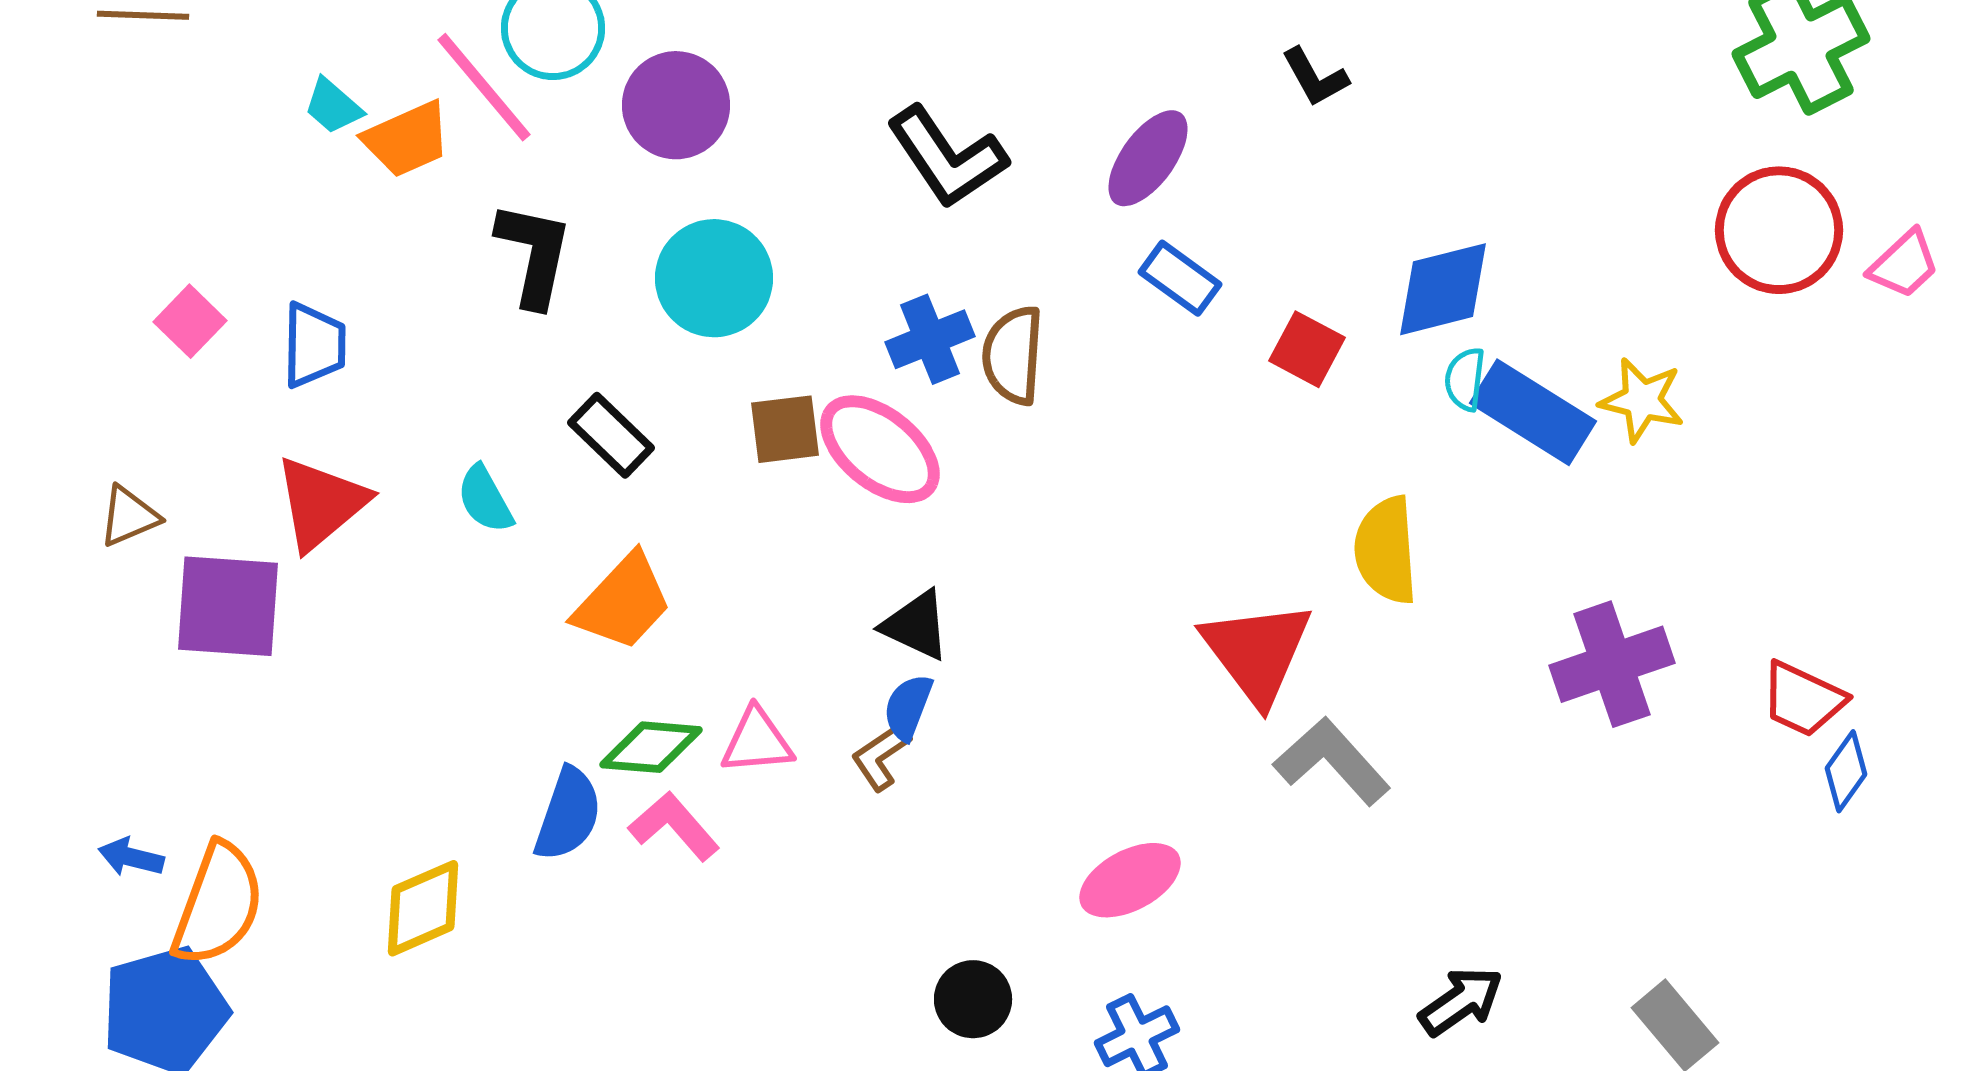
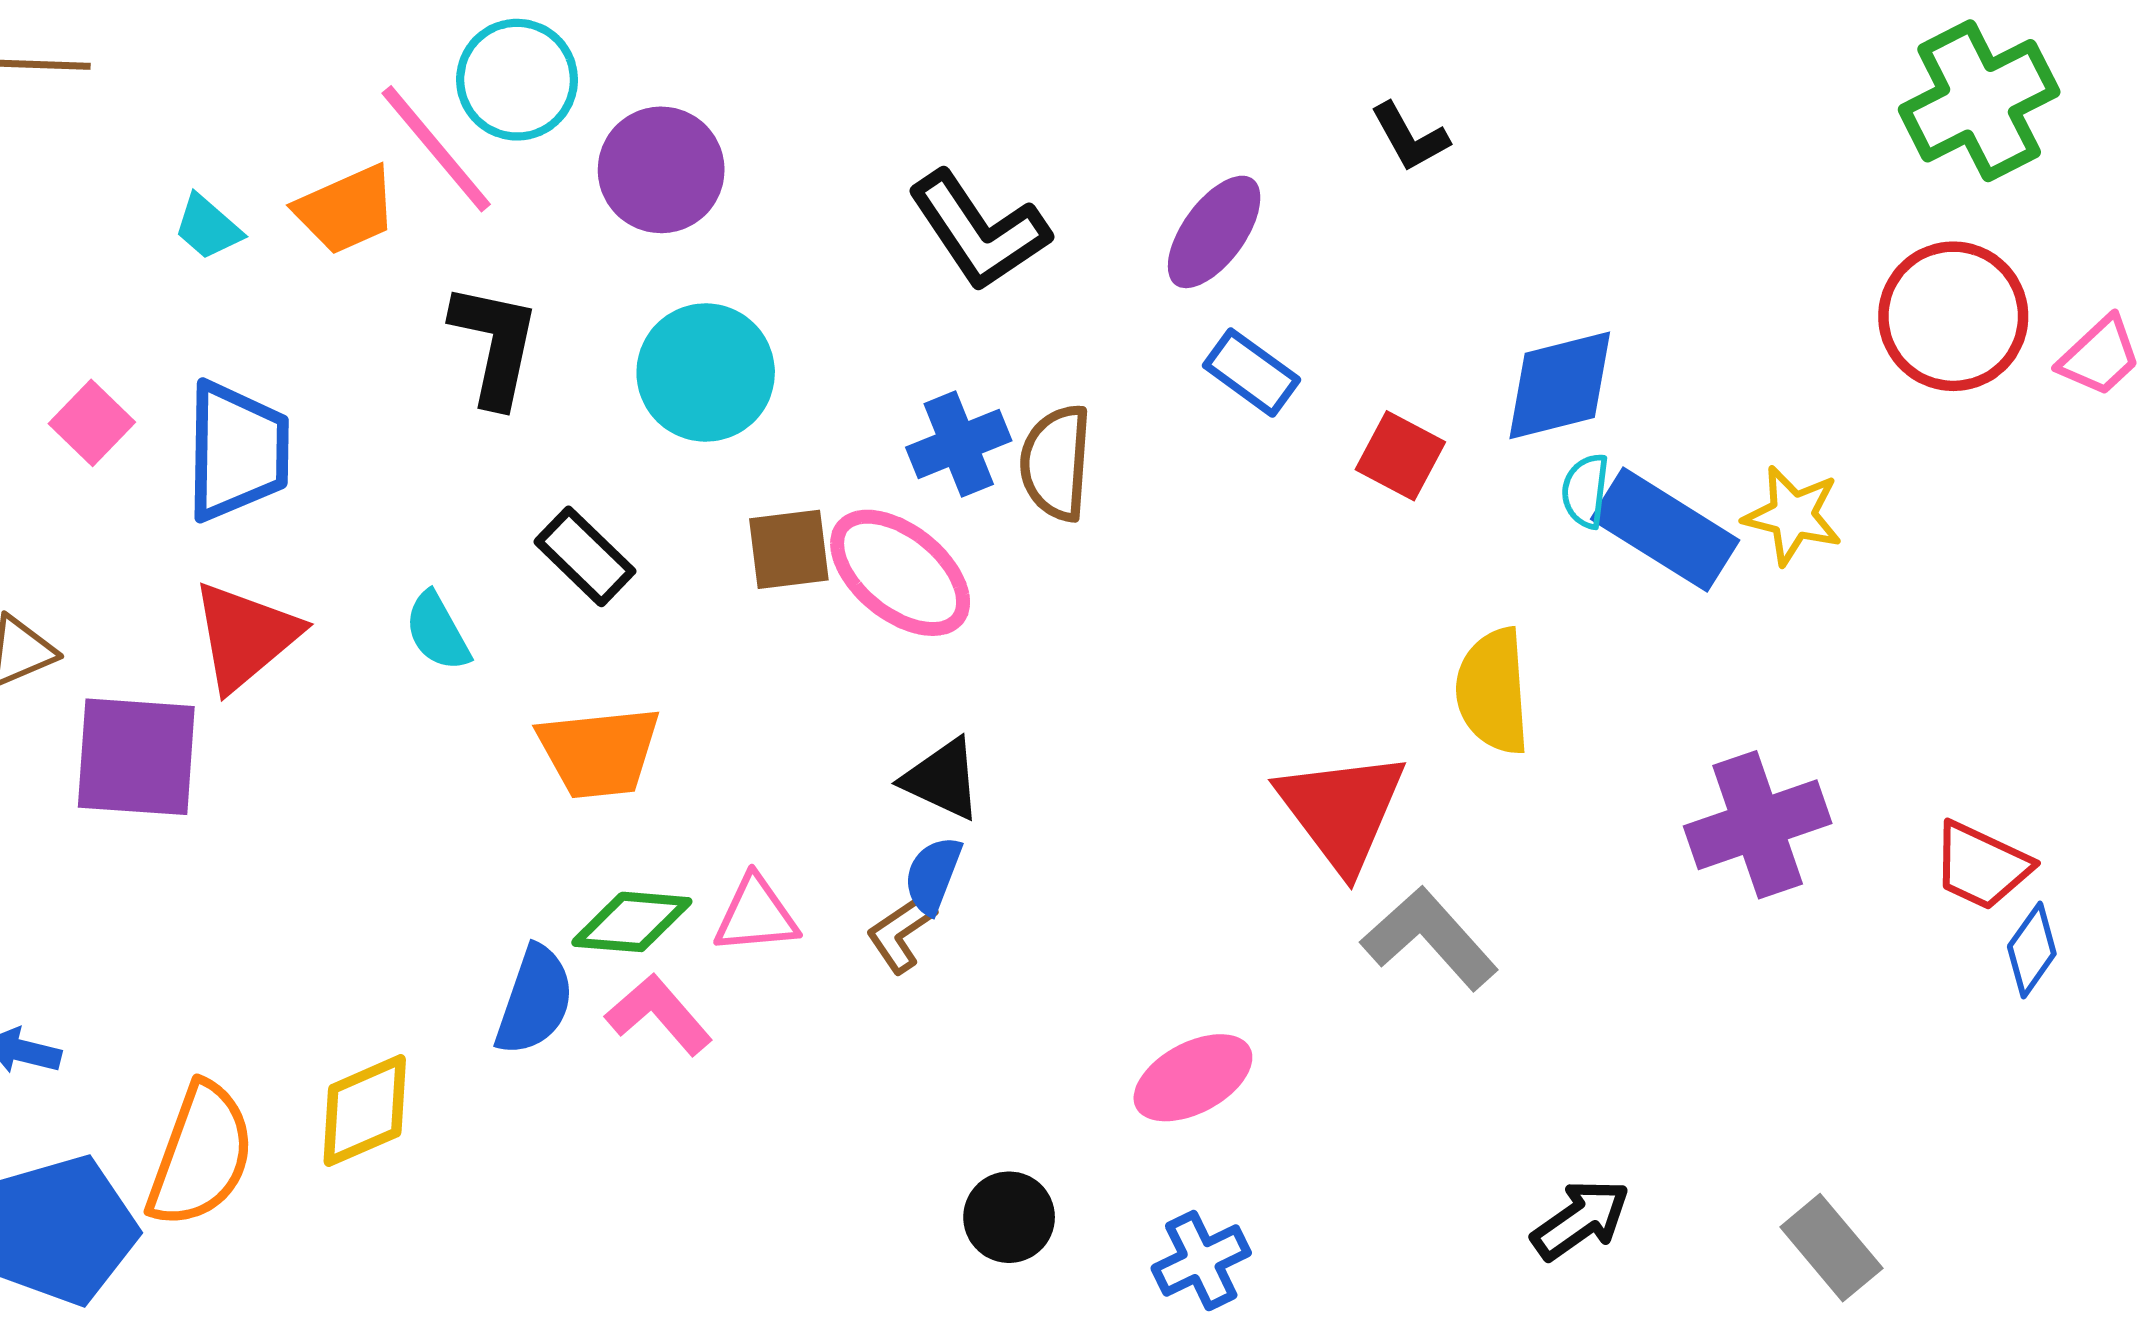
cyan trapezoid: (333, 106) -> (208, 227), moved
blue trapezoid: (314, 345) -> (237, 451), size x1.4
orange trapezoid: (623, 602) -> (599, 752), turned 41
orange semicircle: (218, 904) -> (201, 1155), moved

